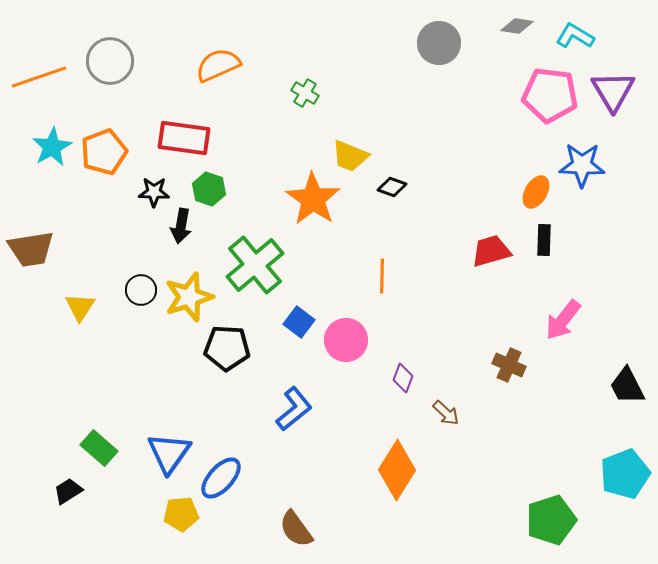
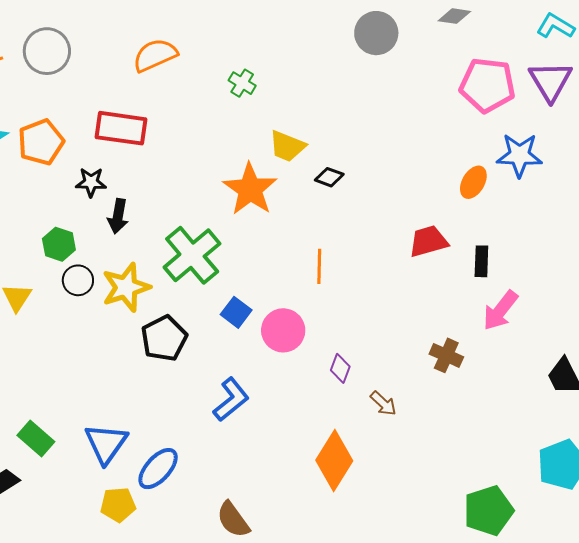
cyan L-shape: (575, 36) -> (555, 26), moved
green hexagon: (209, 189) -> (59, 244), moved
black rectangle: (544, 240) -> (481, 261), moved
black pentagon: (227, 348) -> (164, 338), turned -30

